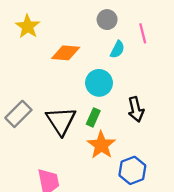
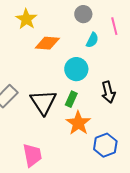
yellow star: (28, 26) -> (26, 19), moved

